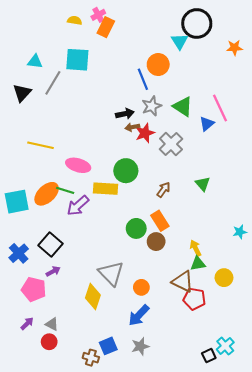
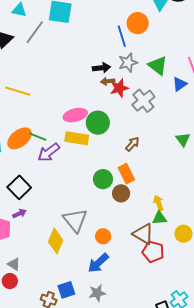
pink ellipse: (78, 165) -> (75, 115), moved, turned -35
green triangle: (203, 184) -> (183, 139), moved

